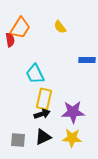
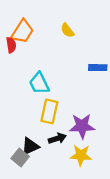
black arrow: (42, 114) -> (57, 138), moved
black triangle: (43, 137) -> (30, 146), moved
gray square: (18, 140) -> (20, 158), turned 35

